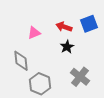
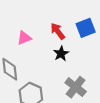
red arrow: (64, 27) -> (58, 31), turned 35

